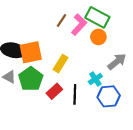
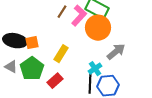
orange circle: (98, 37) -> (98, 28), size x1.6
orange square: (31, 52) -> (32, 43), size x0.6
black line: (75, 94) -> (90, 84), moved

